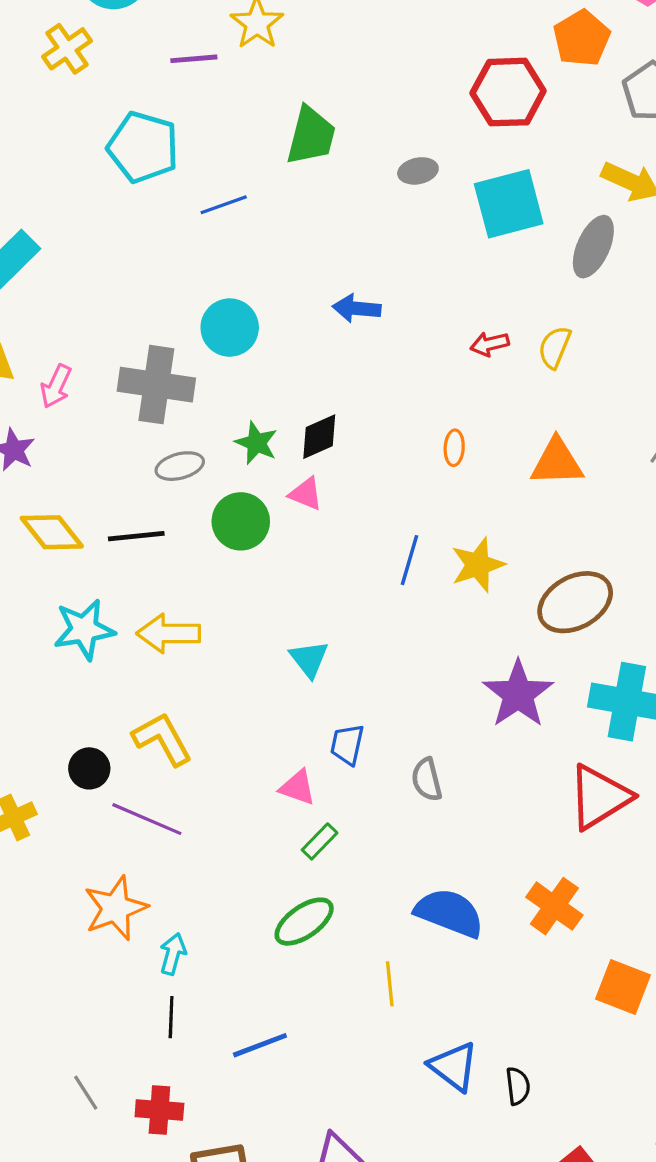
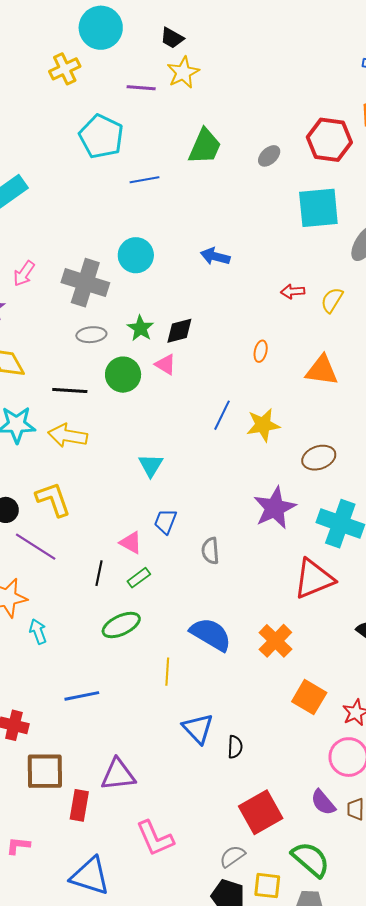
gray ellipse: (418, 171) -> (269, 156), moved, turned -40
black line: (136, 536) -> (70, 391), moved
brown ellipse: (575, 602) -> (319, 458), size x0.7
cyan arrow: (173, 954) -> (38, 631), turned -45
black line: (171, 1017) -> (99, 573), moved

